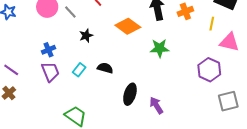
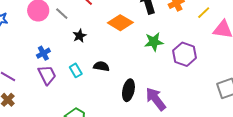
yellow line: (212, 24) -> (204, 13), turned 40
cyan rectangle: (79, 70) -> (76, 70), turned -64
purple hexagon: (209, 70) -> (185, 54), moved
purple arrow: (156, 105) -> (156, 99), size x1.4

